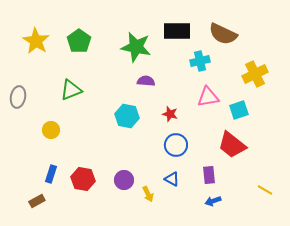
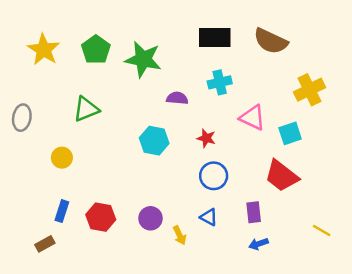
green star: (136, 47) -> (143, 59), moved
cyan cross: (200, 61) -> (220, 82), moved
pink triangle: (208, 97) -> (252, 118), turned 35

